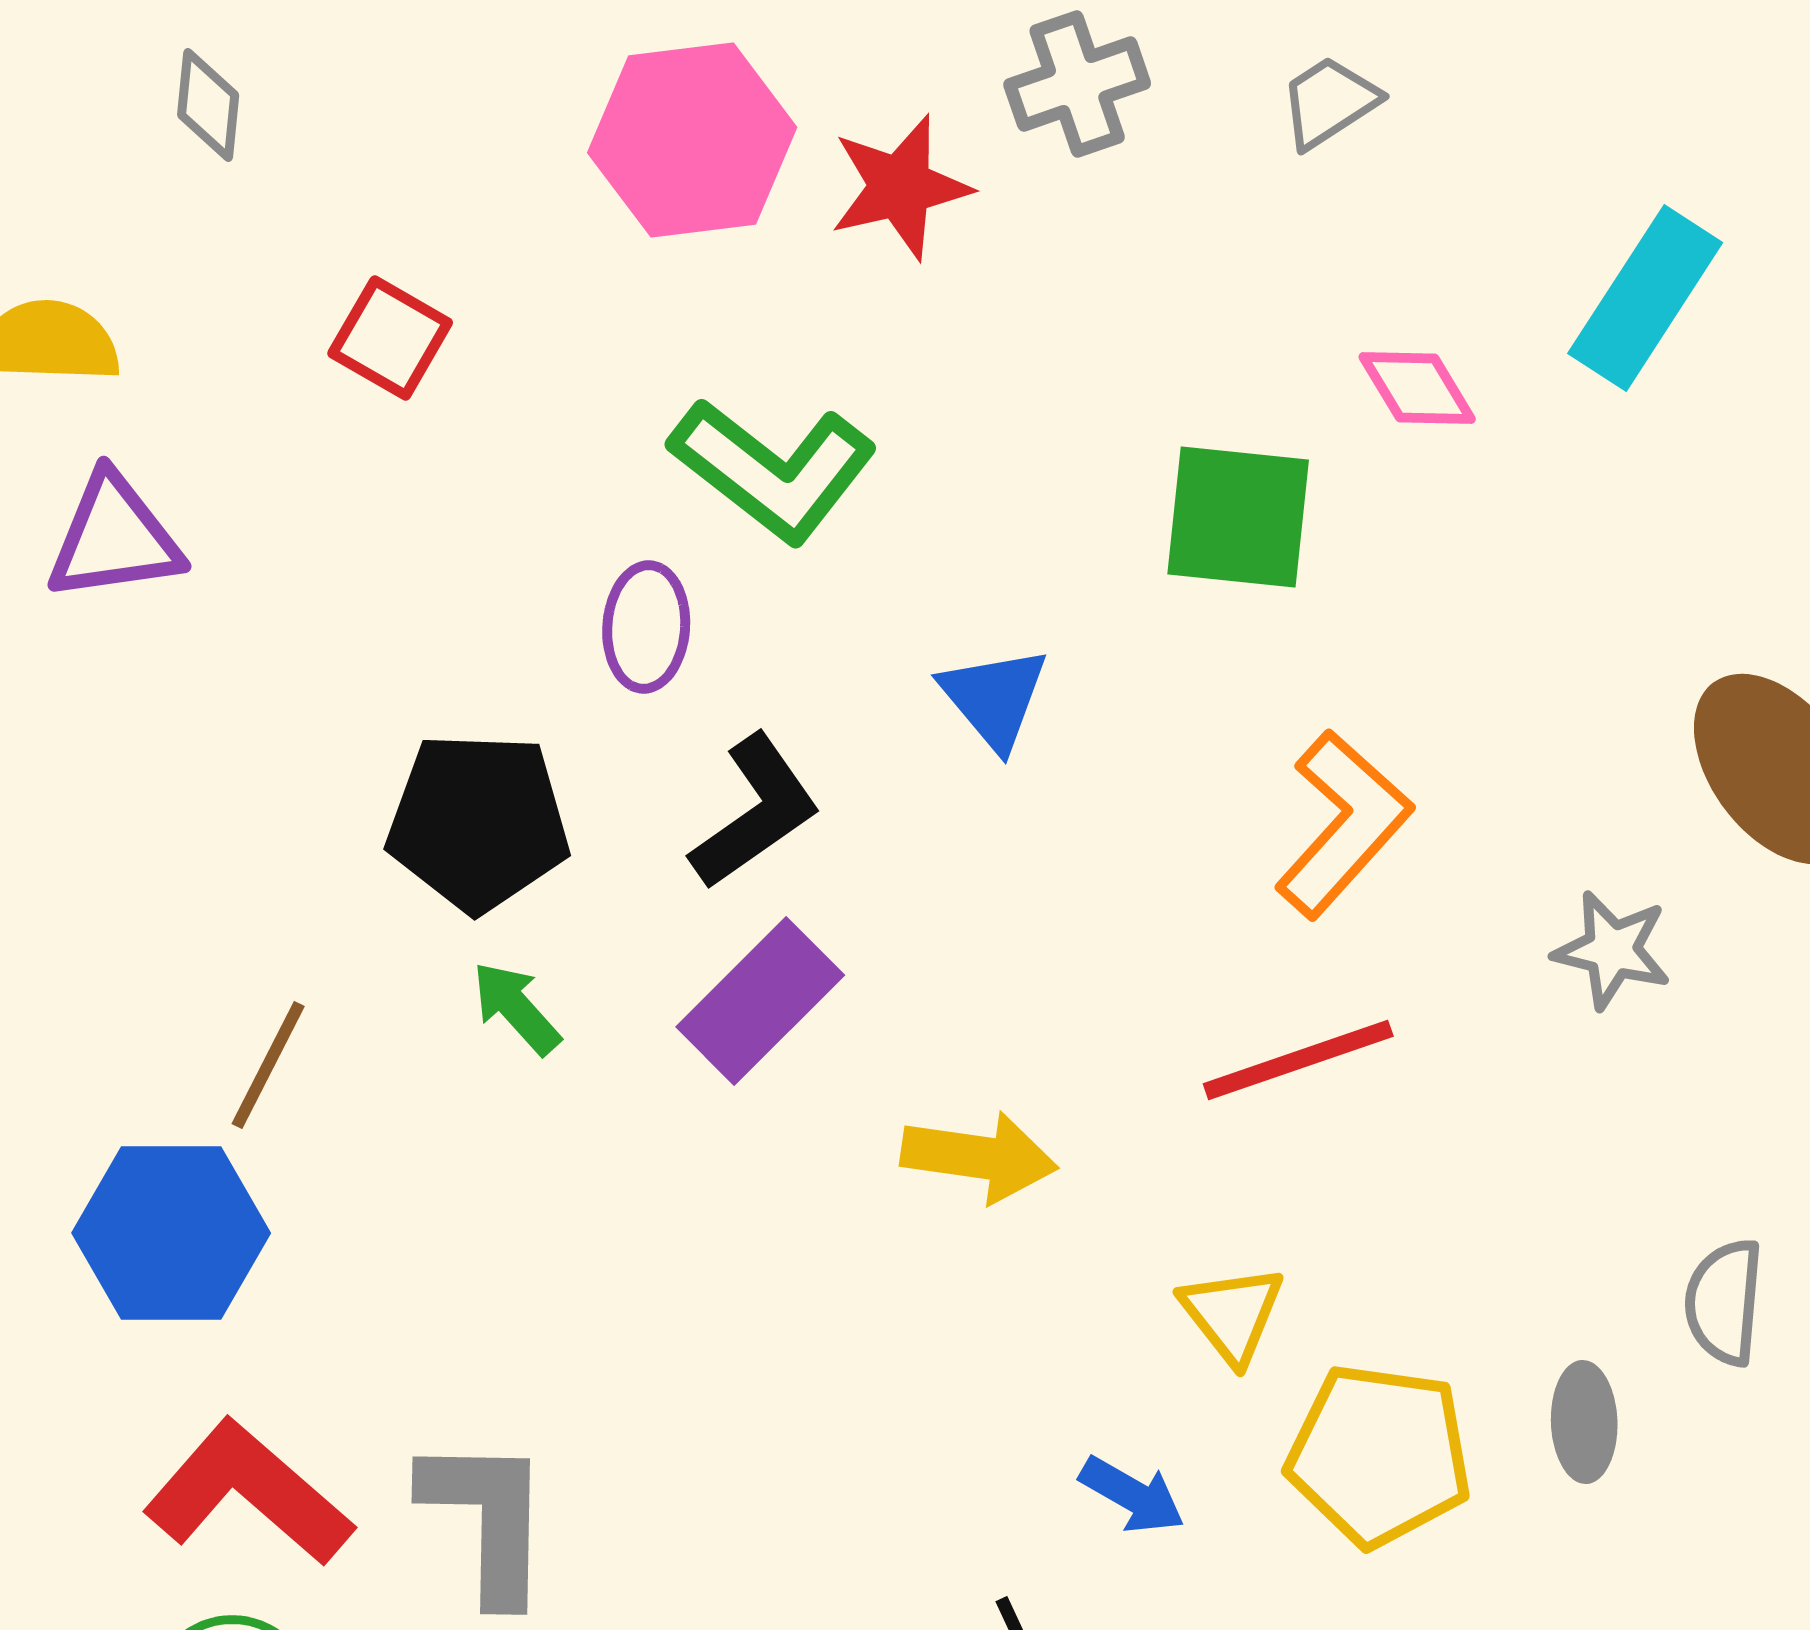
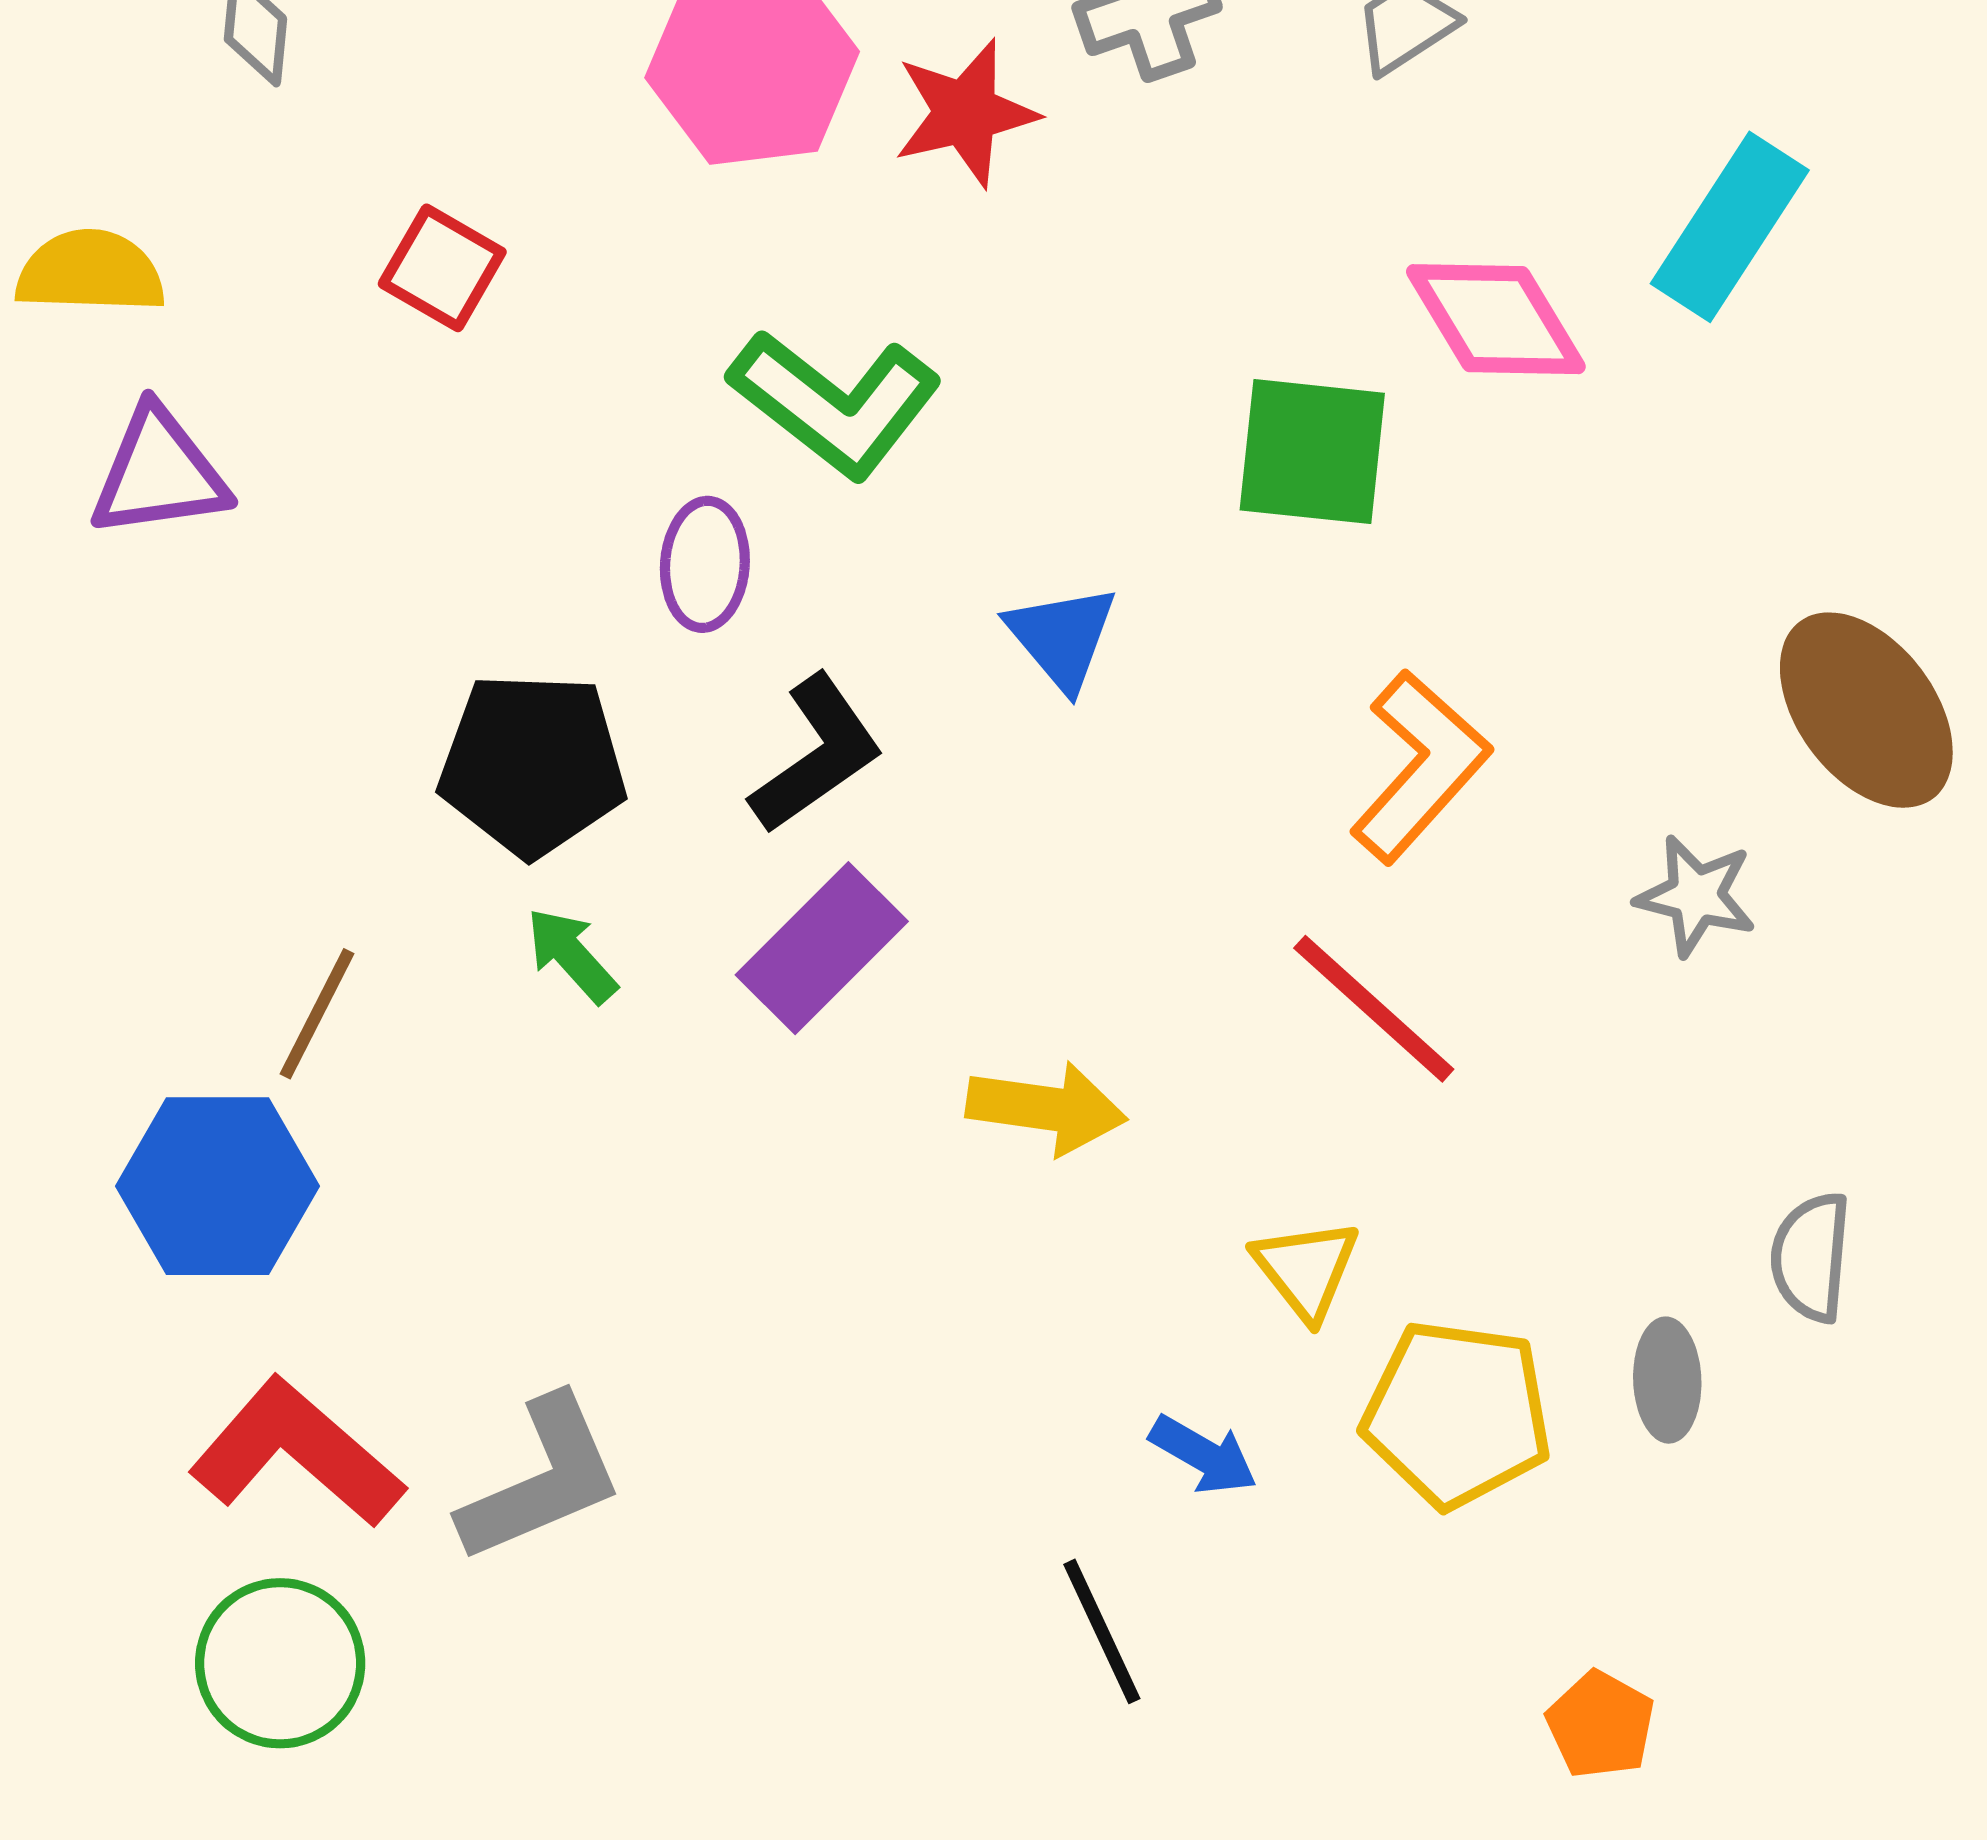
pink diamond: (1417, 388) -> (1496, 319), size x1.5
red line: (1298, 1060) -> (1374, 1009), turned 61
gray L-shape: (487, 1519) -> (542, 1480), turned 66

